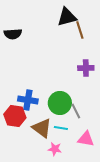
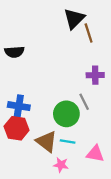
black triangle: (67, 17) -> (74, 19), turned -30
black semicircle: (13, 34) -> (14, 52), moved
blue cross: (28, 100) -> (19, 106), moved
gray line: (76, 111) -> (84, 102), moved

